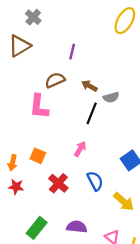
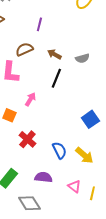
gray semicircle: (111, 97) -> (82, 58), moved
pink arrow: (80, 149) -> (30, 99), moved
blue semicircle: (95, 181) -> (59, 150), moved

